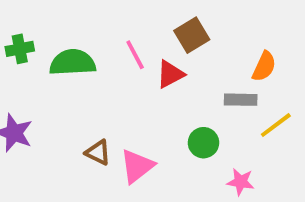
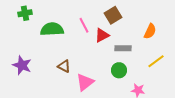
green cross: (20, 49) -> (25, 13), moved
gray rectangle: (241, 100) -> (123, 48), moved
brown triangle: (98, 152) -> (64, 66), moved

